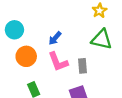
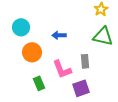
blue arrow: (55, 38) -> (59, 35), turned 48
pink L-shape: (58, 62) -> (62, 69), moved

